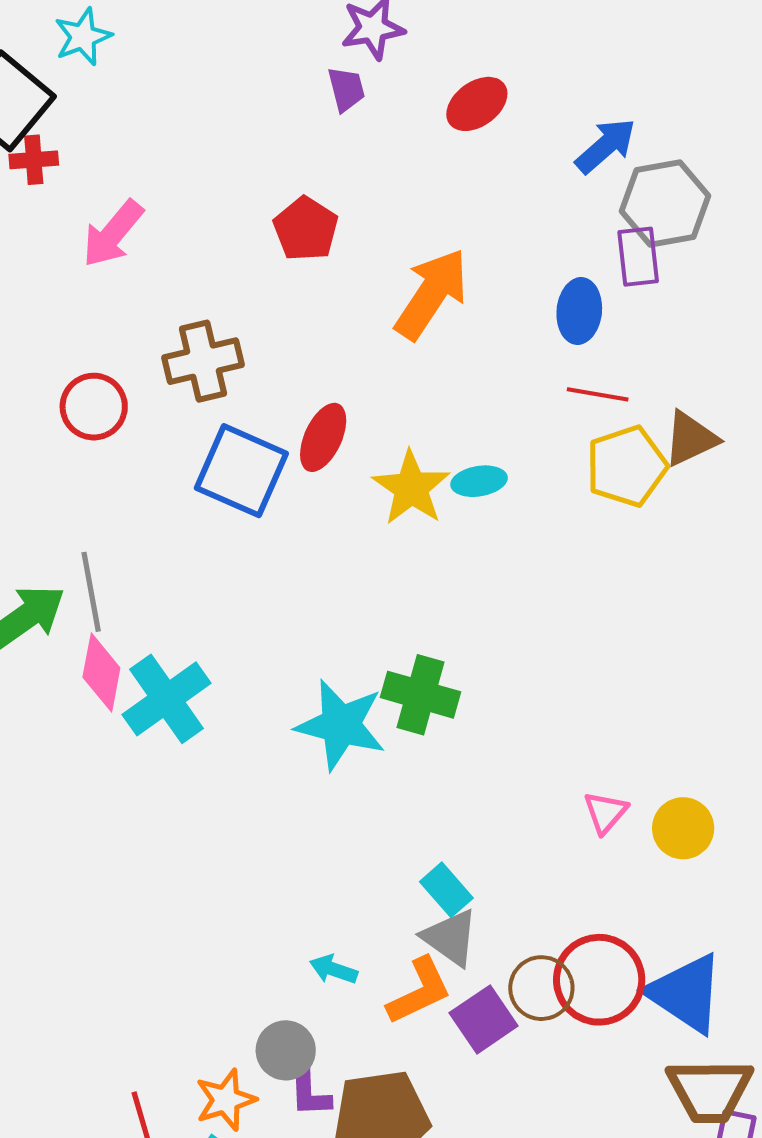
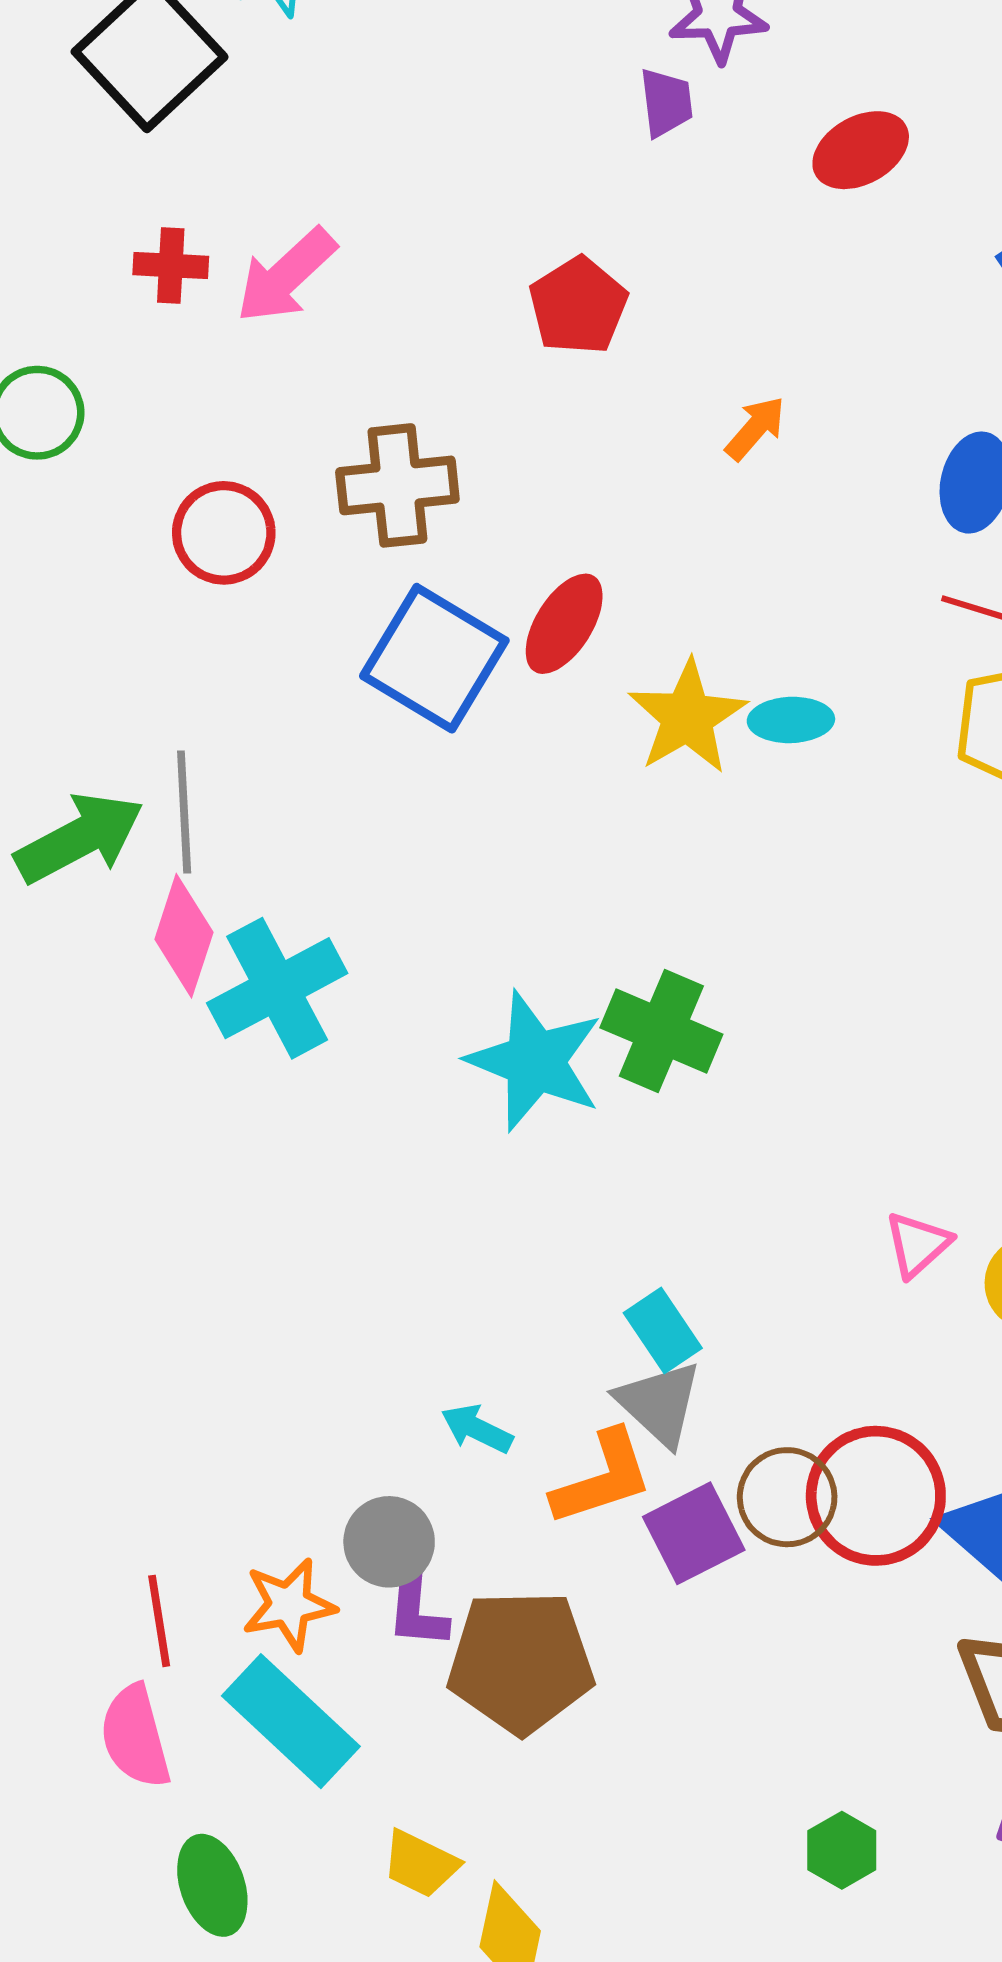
red cross: (34, 160) -> (171, 265), moved
orange arrow: (431, 294) -> (755, 428), size x0.5

